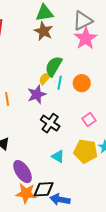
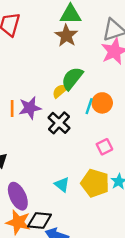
cyan line: (60, 83) -> (89, 106), moved
purple star: (37, 94) -> (30, 108), moved
black cross: (50, 123) -> (59, 123), moved

